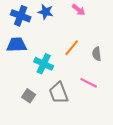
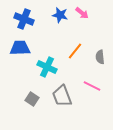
blue star: (46, 12) -> (60, 15), moved

